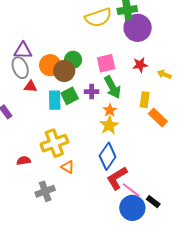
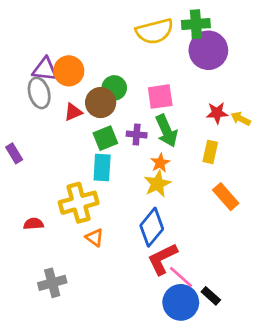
orange circle: (50, 65) -> (69, 71), moved
red star: (140, 65) -> (217, 113), moved
red triangle: (30, 86) -> (73, 112), moved, turned -32
cyan rectangle: (55, 100) -> (102, 168), moved
orange rectangle: (158, 117) -> (226, 197), moved
gray cross: (45, 191) -> (52, 283), moved

